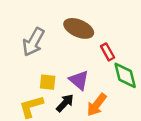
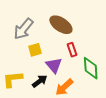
red rectangle: (108, 52) -> (72, 50), moved
yellow square: (48, 82) -> (35, 50), moved, turned -32

